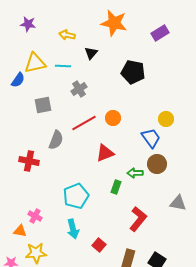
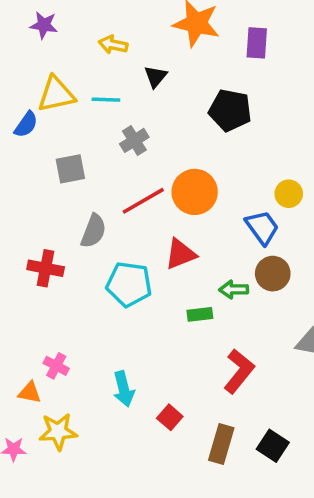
purple rectangle: (160, 33) -> (257, 43), moved, turned -54
orange circle: (113, 118) -> (195, 192), size x1.6
green rectangle: (116, 187) -> (200, 314), turned 64
cyan pentagon: (76, 196) -> (129, 284), moved, turned 30

